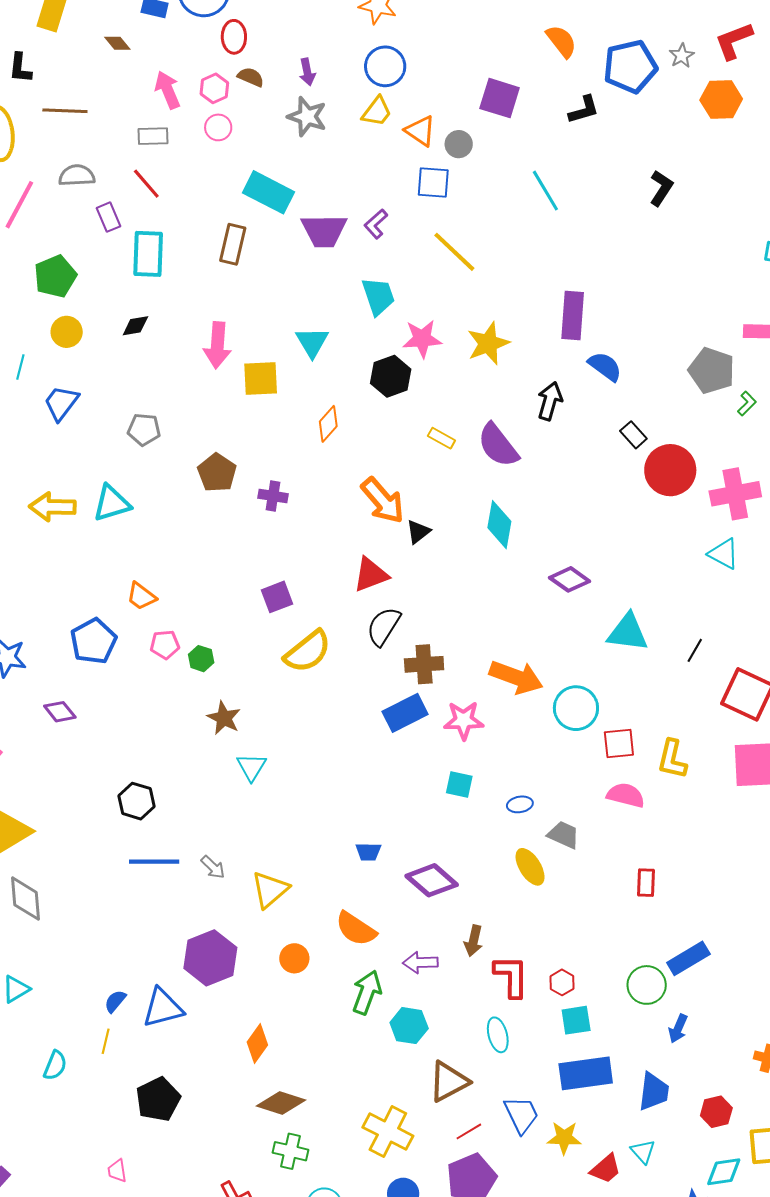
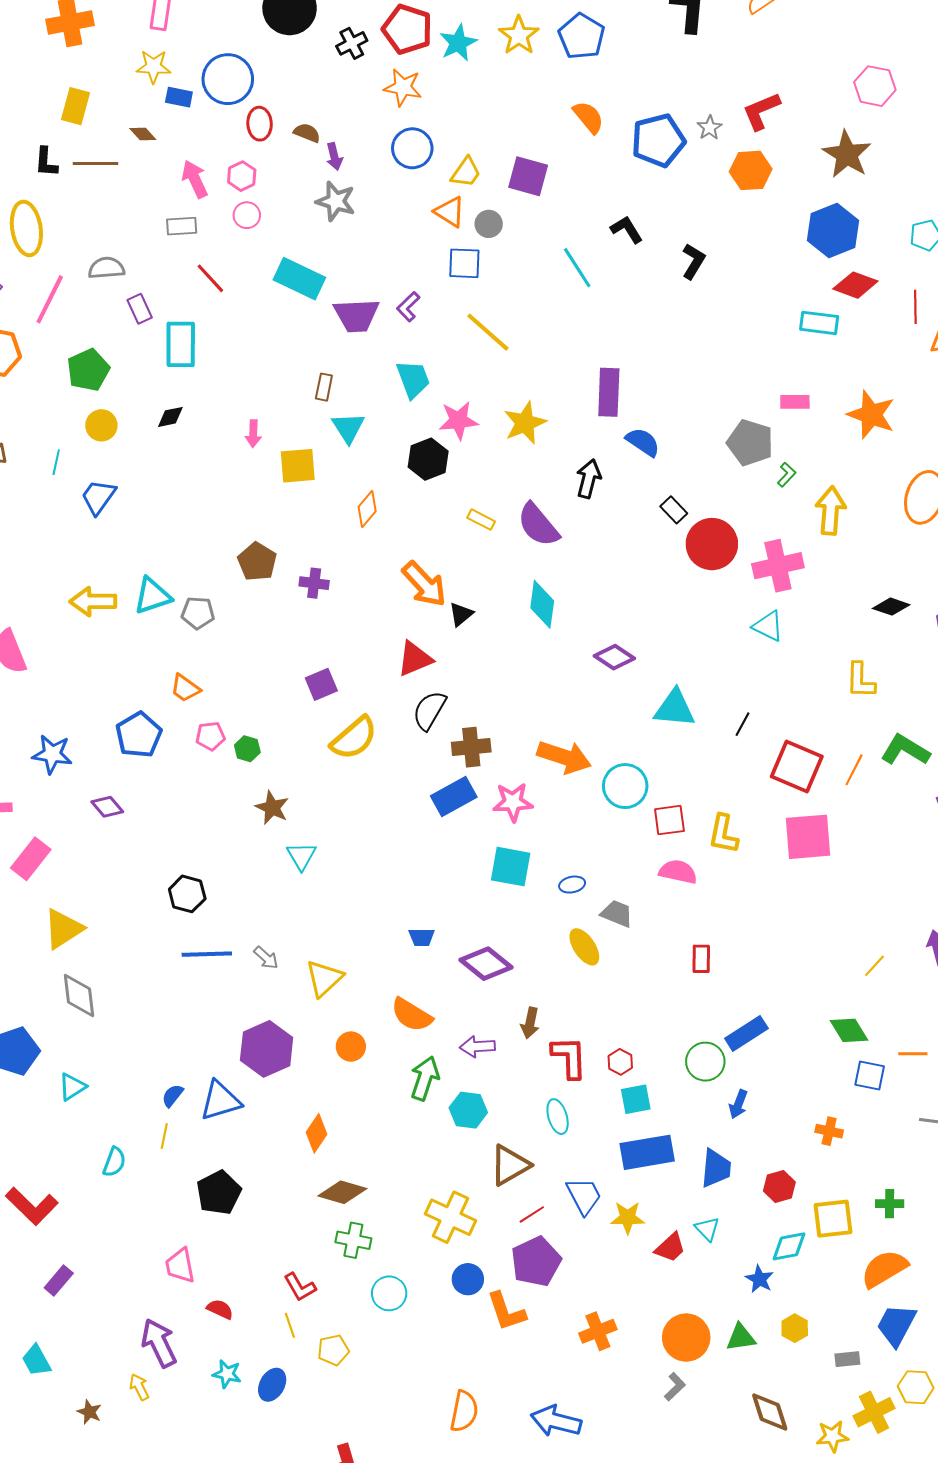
brown semicircle: (251, 77) -> (307, 133), moved
black L-shape: (584, 110) -> (627, 229), moved, turned -104
brown line: (65, 111) -> (95, 163), moved
yellow trapezoid: (377, 112) -> (466, 172), moved
red line: (146, 184) -> (210, 278), moved
brown rectangle: (233, 244) -> (324, 387), moved, size x0.7
pink arrow: (217, 345) -> (253, 434), size x0.6
gray pentagon: (144, 429) -> (198, 613), moved
cyan square: (459, 784) -> (511, 867), size x1.5
pink trapezoid: (117, 1171) -> (180, 1266), size x1.5

